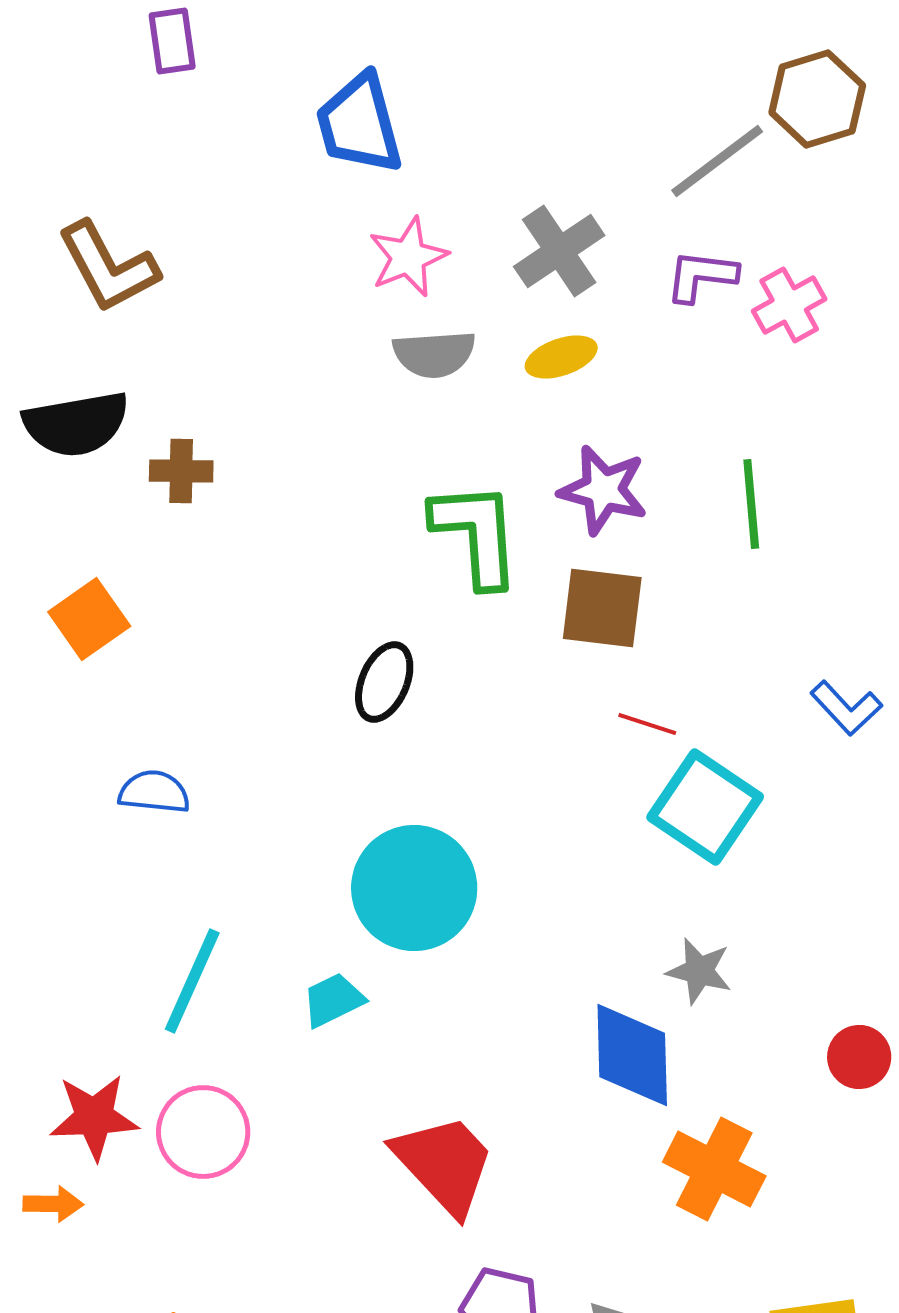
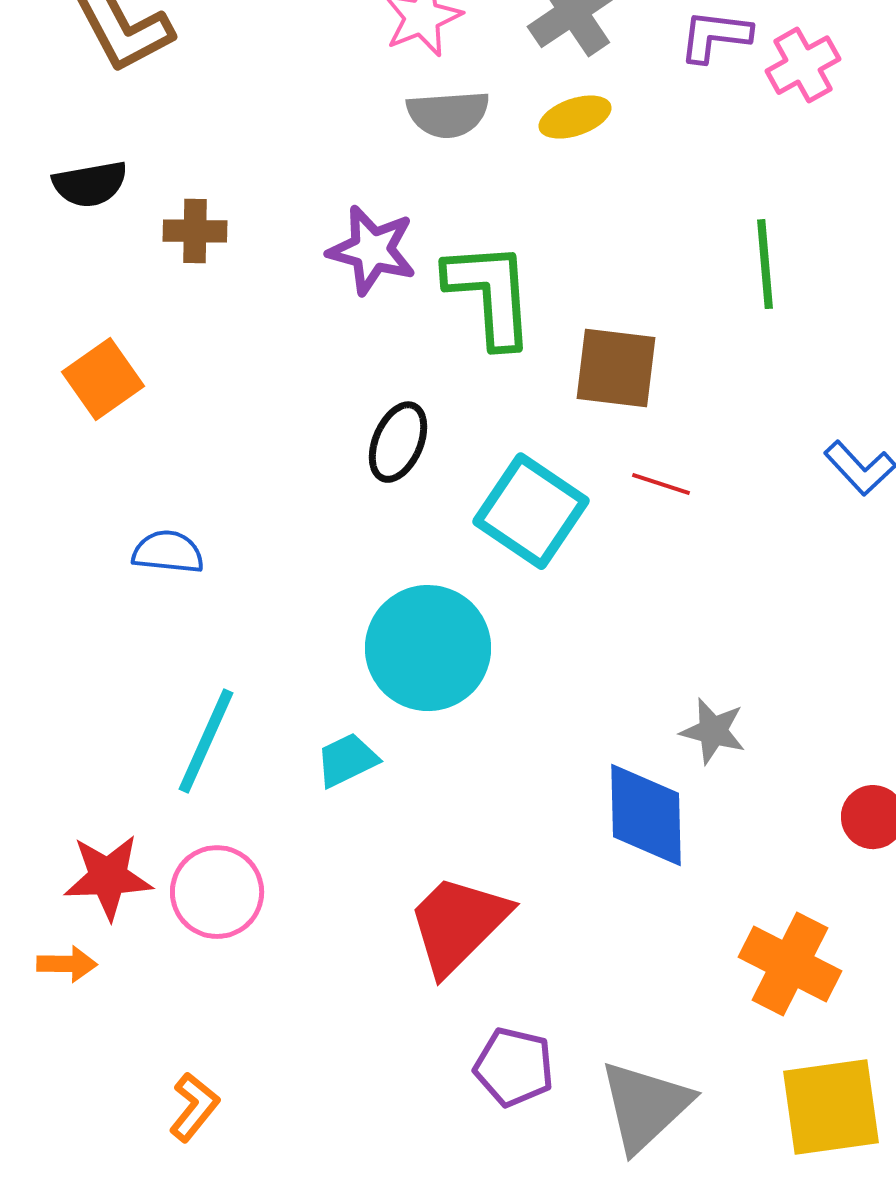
black semicircle: (76, 424) -> (90, 184), size x0.7
purple star: (603, 490) -> (372, 250), moved
cyan square: (705, 807) -> (531, 511), moved
red trapezoid: (444, 1164) -> (458, 924), turned -92
orange cross: (714, 1169) -> (790, 964), moved

